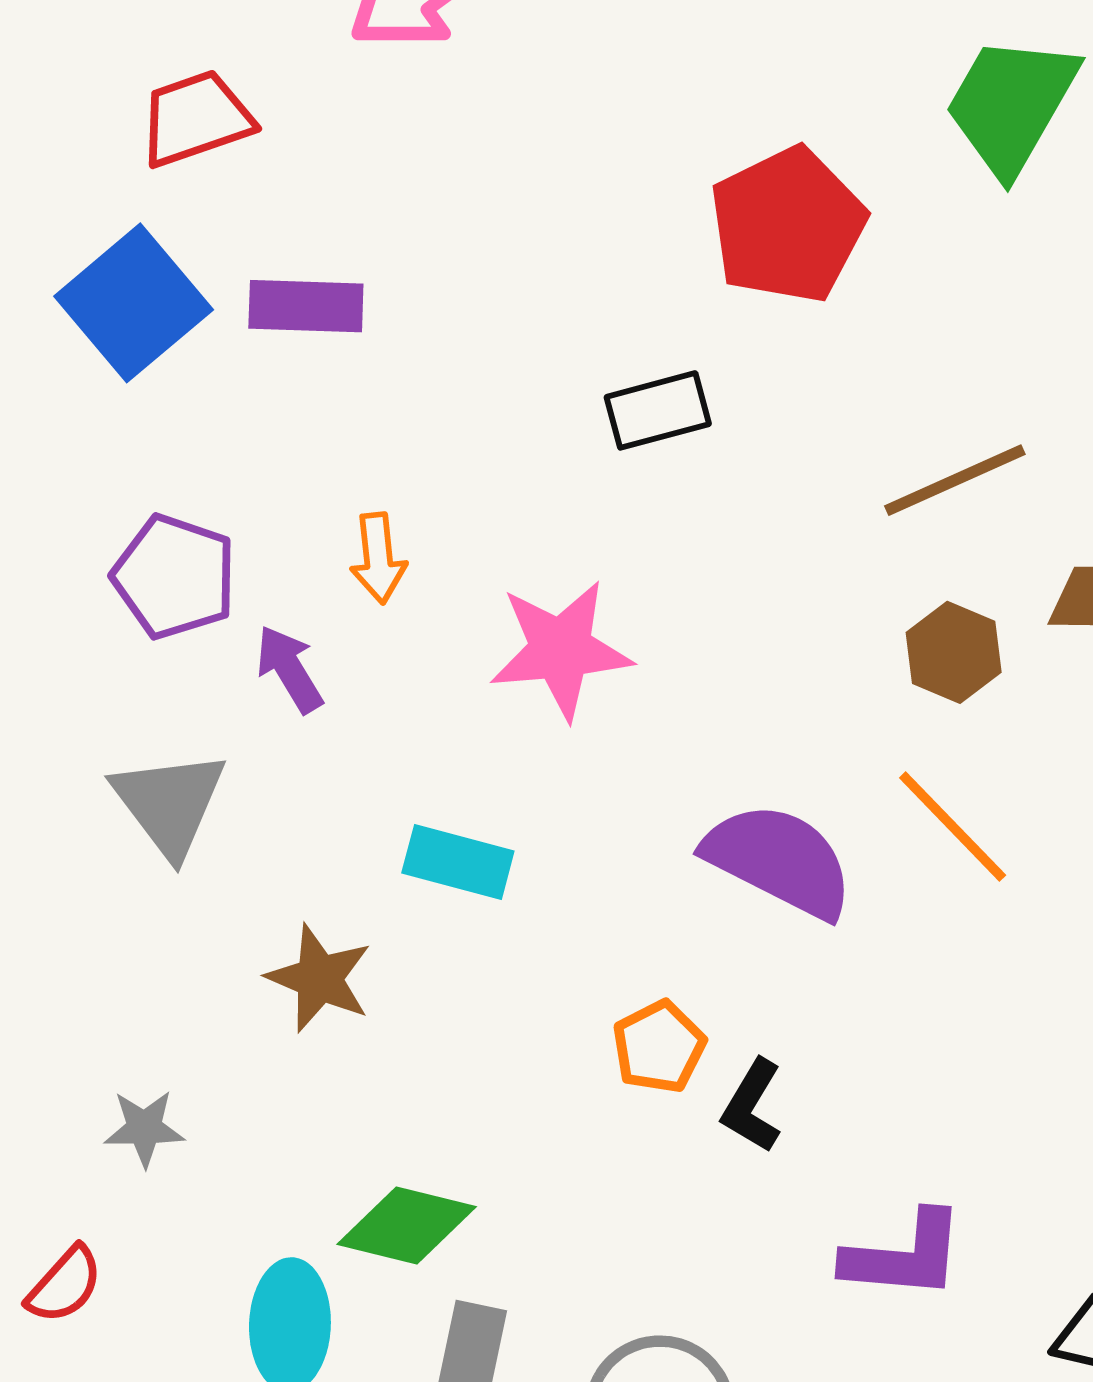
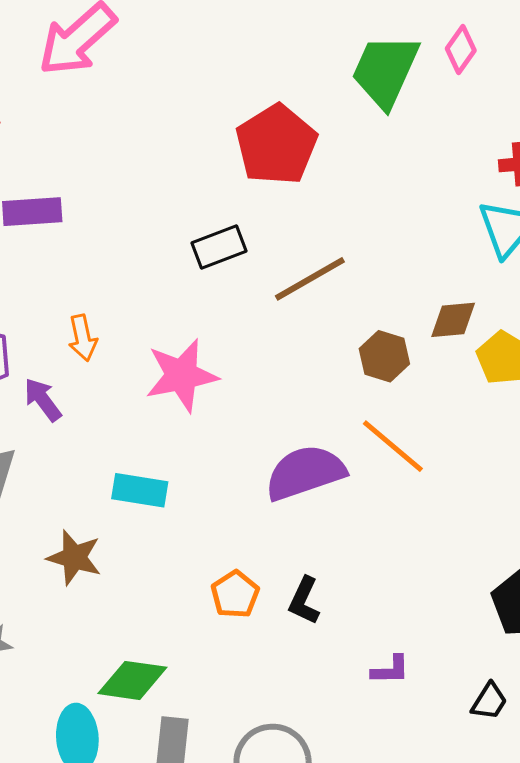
brown line: (955, 480) -> (310, 279), moved
purple semicircle: (779, 860) -> (305, 473), turned -40
orange pentagon: (659, 1047) -> (235, 594), moved
purple L-shape: (904, 1256) -> (390, 670), size x0.6

